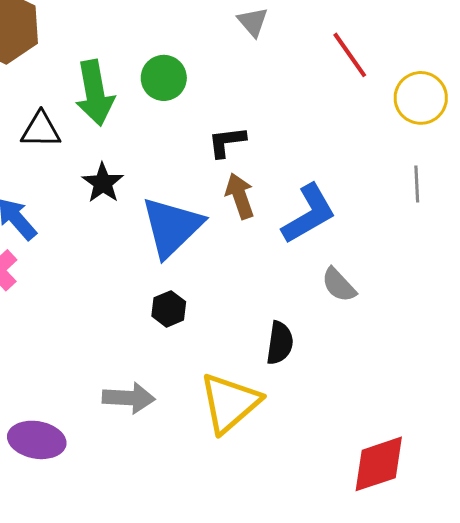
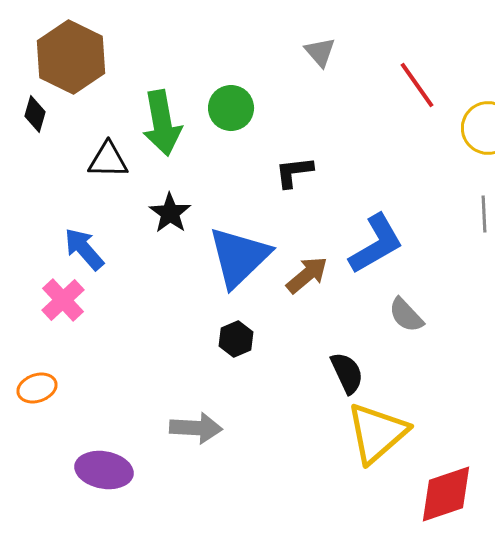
brown arrow: (240, 196) -> (307, 275), moved, turned 69
black semicircle: (280, 343) -> (347, 373), turned -33
yellow triangle: (230, 403) -> (377, 433), moved

